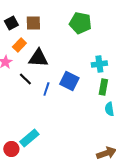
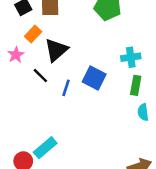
black triangle: (38, 58) -> (56, 50), turned -45

